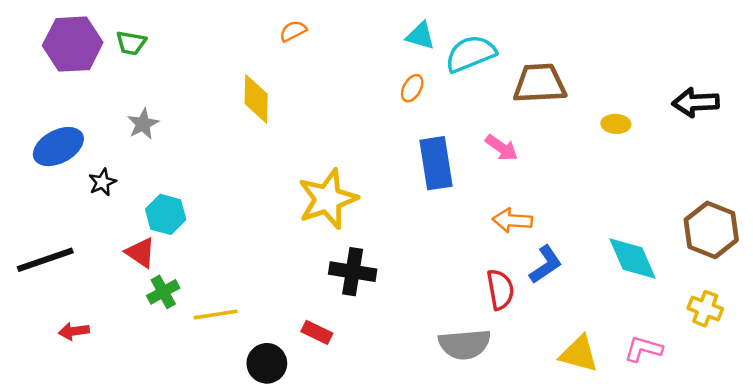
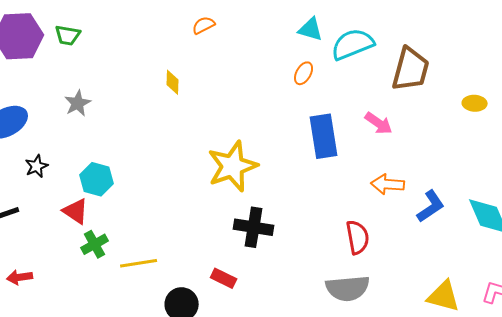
brown trapezoid: (540, 83) -> (411, 69), turned 108
yellow diamond: (256, 99) -> (173, 82), size x0.6
black star: (102, 182) -> (37, 166), moved
blue L-shape: (546, 264) -> (431, 206), moved
red semicircle: (500, 289) -> (358, 237), moved

